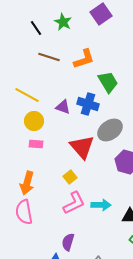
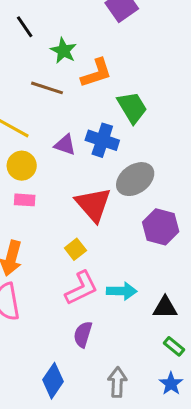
green star: (63, 22) -> (63, 51), moved
brown line: (49, 57) -> (47, 88), moved
purple semicircle: (68, 242) -> (83, 334), moved

